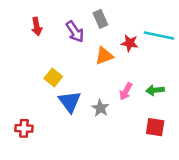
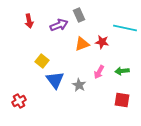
purple arrow: (75, 32) -> (59, 25), turned -78
red star: (130, 43) -> (102, 42), moved
red cross: (24, 128) -> (19, 101), turned -32

